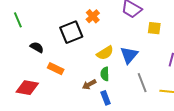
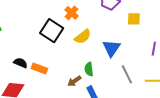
black square: (71, 32) -> (52, 31), turned -30
black semicircle: (37, 47) -> (21, 63), moved
yellow semicircle: (105, 53) -> (83, 37), moved

